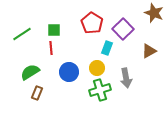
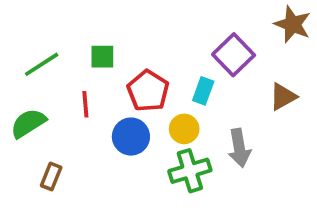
red pentagon: (92, 23) -> (148, 91), moved
red line: (51, 48) -> (85, 104), moved
green semicircle: (30, 72) -> (28, 123), moved
brown rectangle: (37, 93) -> (51, 176), moved

